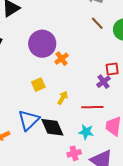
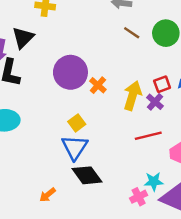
yellow arrow: (63, 98) -> (133, 96), moved, size x1.6
blue triangle: (29, 120) -> (75, 147), moved
black diamond: (52, 127) -> (87, 175), moved
cyan star: (86, 132) -> (154, 181), moved

